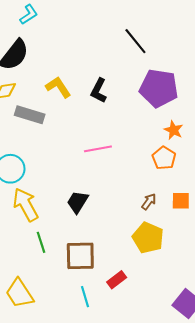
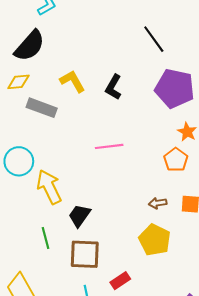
black trapezoid: (78, 202) -> (80, 216), moved
brown arrow: (149, 202) -> (158, 203), turned -138
yellow arrow: (26, 205) -> (49, 187), moved

